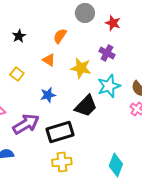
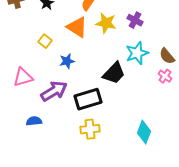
orange triangle: (49, 60) -> (77, 27), size x1.6
yellow star: (81, 68) -> (106, 23), moved
blue star: (48, 95) -> (67, 61), moved

